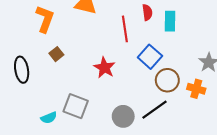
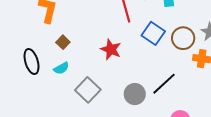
brown circle: (167, 80) -> (183, 38), moved
gray square: (76, 106) -> (88, 90), turned 30
cyan semicircle: (49, 118) -> (61, 68), moved

